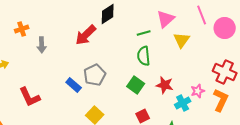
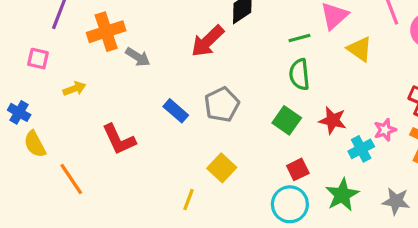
orange cross: (22, 29) -> (106, 32), size x1.6
yellow triangle: (182, 40) -> (360, 49), turned -30
gray arrow: (42, 45) -> (138, 57), turned -56
blue rectangle: (74, 85) -> (176, 111), moved

